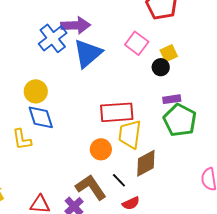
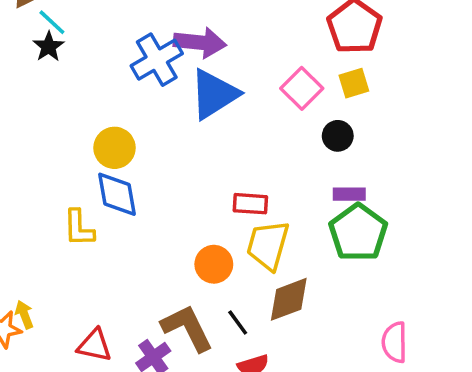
yellow square: (169, 53) -> (354, 83), moved
red rectangle: (117, 112) -> (250, 204), size x0.6

